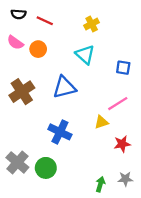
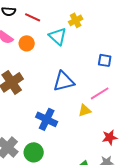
cyan triangle: (85, 55) -> (58, 36), moved
blue triangle: (64, 87) -> (64, 81), moved
red star: (122, 144) -> (110, 137), moved

